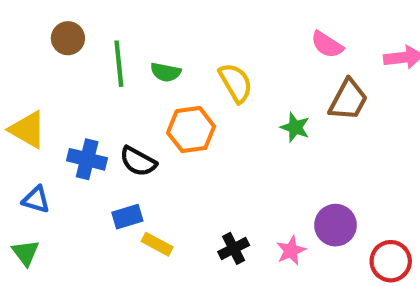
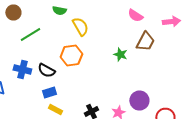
green line: (119, 64) -> (30, 34), moved, turned 65
green semicircle: (166, 72) -> (59, 10), moved
yellow semicircle: (236, 83) -> (80, 26), moved
blue rectangle: (127, 217) -> (49, 92), moved

